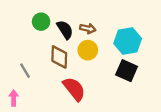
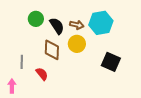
cyan hexagon: (128, 41) -> (101, 23), moved
gray line: (25, 71) -> (22, 62), turned 32
red semicircle: (74, 89) -> (42, 74), moved, size x0.6

